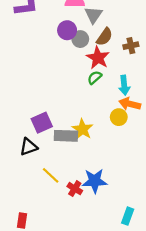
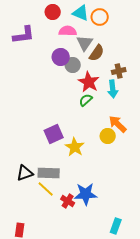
brown semicircle: (104, 37) -> (97, 53), moved
cyan arrow: (124, 85) -> (113, 89), moved
orange arrow: (130, 104) -> (118, 124), turned 30
purple square: (42, 123) -> (54, 134), moved
gray rectangle: (66, 136) -> (49, 173), moved
black triangle: (29, 147) -> (25, 173), moved

